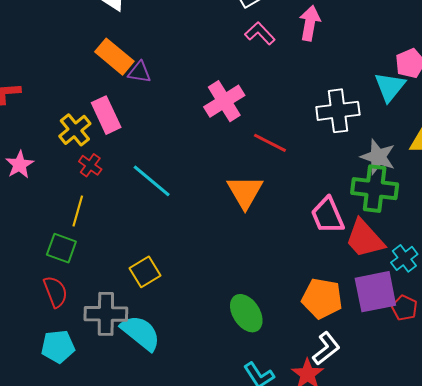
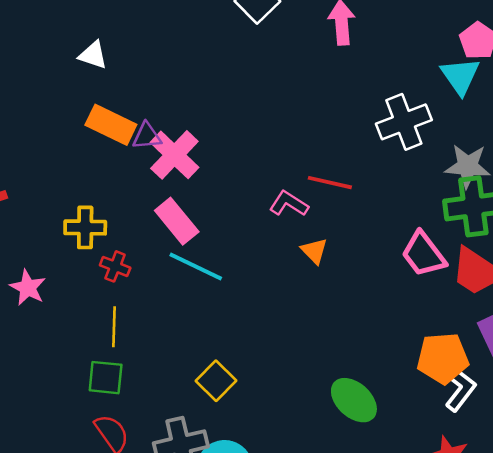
pink L-shape: (260, 33) -> (289, 204), moved
pink cross: (224, 101) -> (174, 155), moved
pink rectangle: (106, 115) -> (177, 221), moved
yellow cross: (75, 130) -> (85, 227), turned -36
orange triangle: (245, 192) -> (314, 251), size x0.6
white L-shape: (326, 348) -> (460, 390), moved

